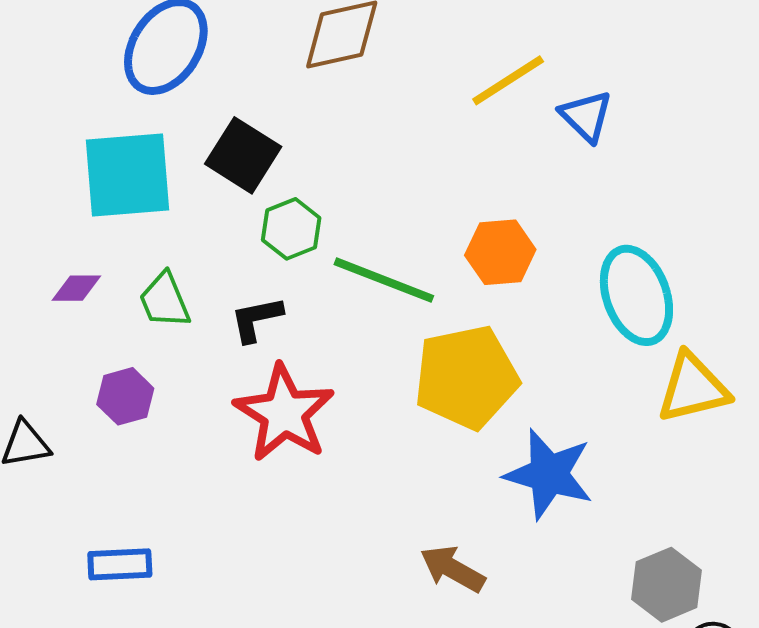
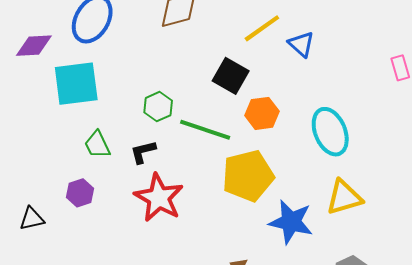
black square: (243, 155) -> (231, 76), moved
purple diamond: (76, 288) -> (34, 46), moved, size x1.5
yellow triangle: (693, 388) -> (344, 197), moved

